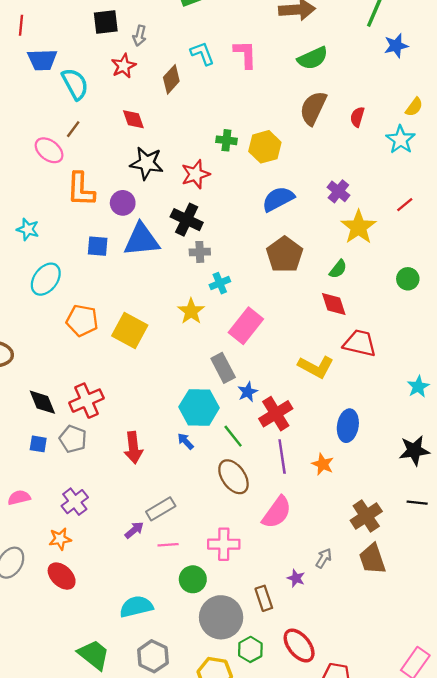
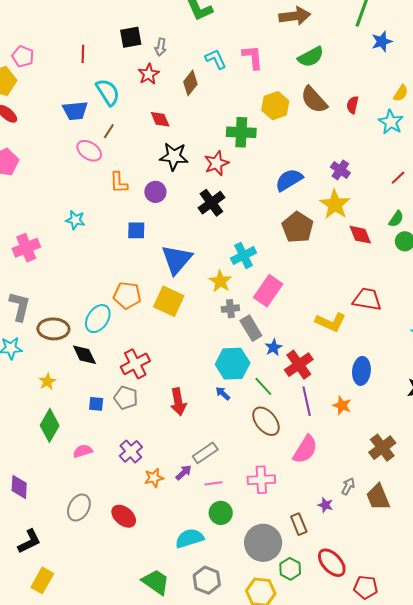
red line: (21, 25) -> (83, 54), moved
blue trapezoid: (42, 60) -> (75, 111), moved
brown semicircle: (313, 108) -> (314, 100), turned -64
green cross: (226, 140) -> (241, 132), size x1.6
yellow hexagon: (265, 147) -> (275, 106), moved
orange L-shape: (81, 189) -> (119, 183), size x0.7
black cross: (187, 220) -> (211, 203), turned 32
yellow star: (359, 227) -> (335, 204), moved
blue triangle: (142, 240) -> (177, 259), moved, turned -40
gray cross: (200, 252) -> (230, 309), moved
green semicircle: (338, 269) -> (396, 219), moved
cyan ellipse: (46, 279) -> (98, 319), moved
cyan cross: (220, 283) -> (243, 255), size x1.4
red diamond: (334, 304) -> (360, 235), moved
black diamond: (42, 402) -> (84, 355), moved
orange star: (60, 539) -> (154, 478), moved
brown trapezoid: (372, 559) -> (378, 497), moved
green circle: (193, 579) -> (221, 513), moved

